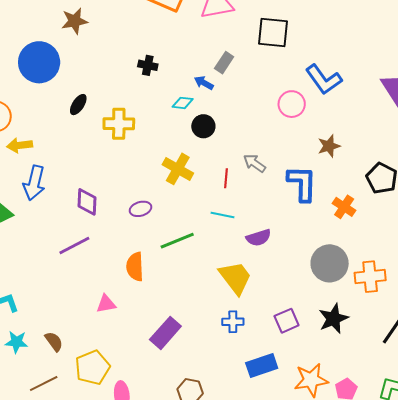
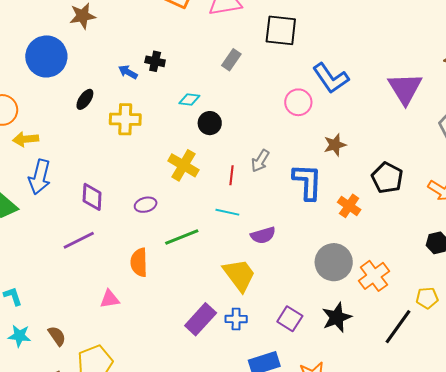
blue arrow: (204, 83) -> (128, 72), moved
gray arrow: (255, 163) -> (260, 161), turned -95
orange cross: (370, 277) -> (374, 276), turned -32
purple square: (287, 321) -> (290, 319), turned -35
purple rectangle: (165, 333) -> (201, 319), moved

